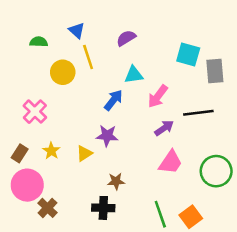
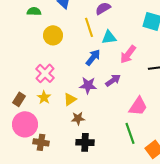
yellow line: (88, 57) -> (89, 27), moved
pink cross: (35, 112) -> (45, 73), moved
purple arrow: (164, 128) -> (113, 80), moved
brown star: (116, 181) -> (78, 118), moved
brown cross: (48, 208) -> (41, 142), turned -35
green line: (160, 214) -> (130, 133), moved

